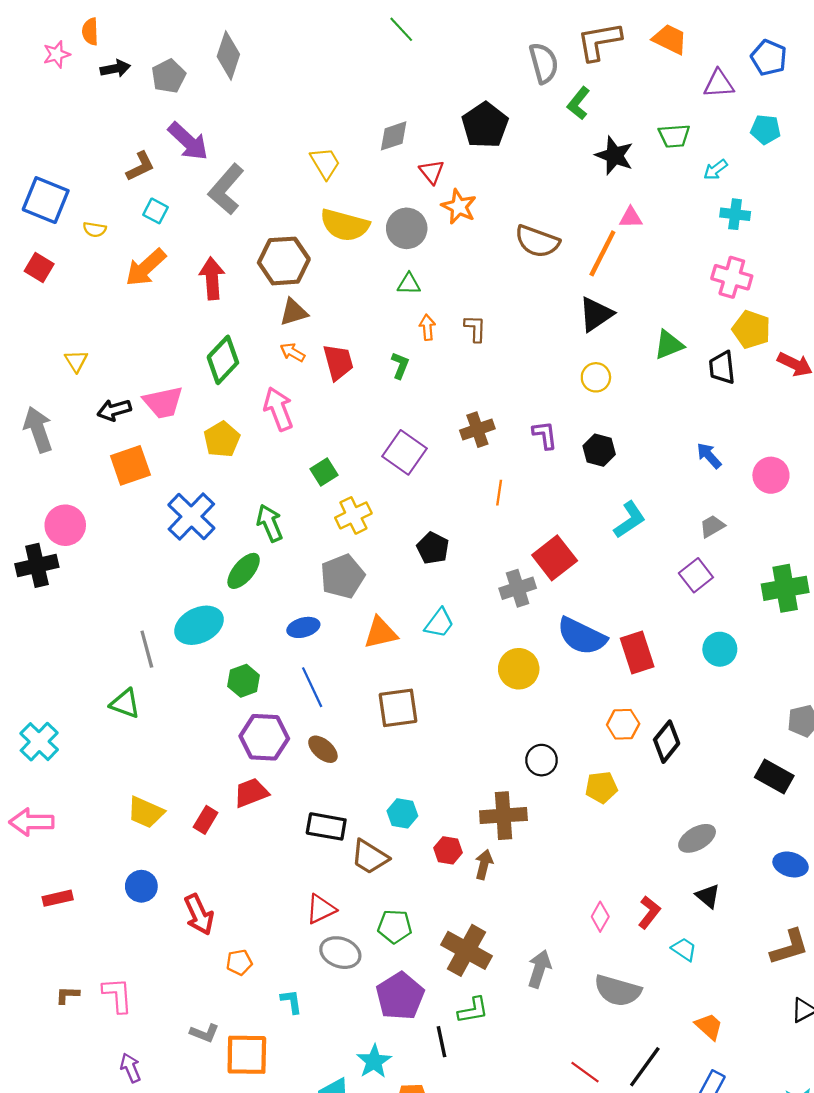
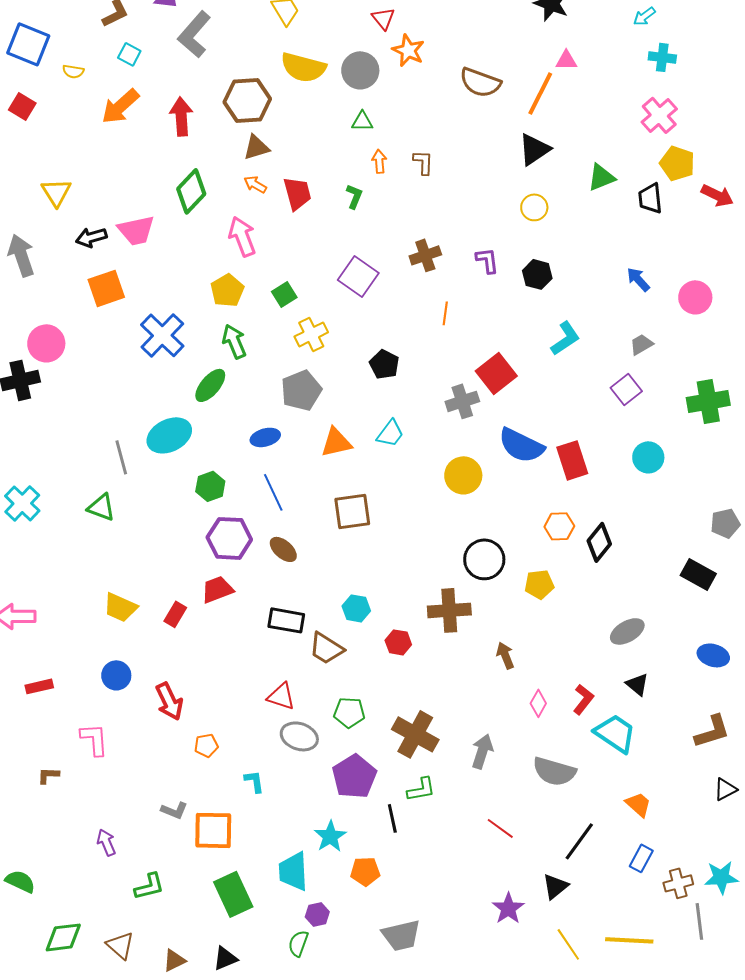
pink cross: (732, 277) -> (659, 115), turned 33
yellow triangle: (76, 361) -> (56, 192), size x1.4
yellow pentagon: (222, 439) -> (227, 290), moved
cyan cross: (39, 742) -> (22, 503), moved
black circle: (542, 760) -> (484, 559), size x1.4
brown arrow: (484, 864) -> (505, 655), moved, turned -36
red triangle: (321, 909) -> (281, 696), turned 44
cyan trapezoid: (684, 949) -> (615, 733), size x1.8
pink L-shape: (117, 995) -> (94, 739), moved
red line: (585, 1072) -> (500, 828), moved

